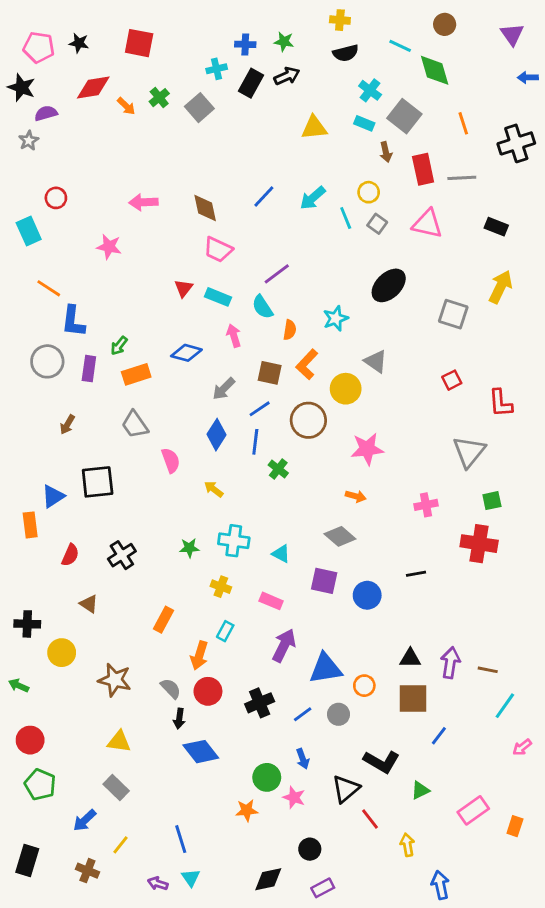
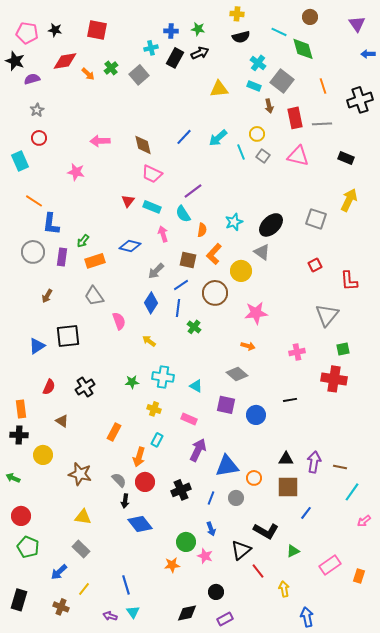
gray star: (29, 141) -> (37, 110), moved
black ellipse: (389, 285) -> (271, 225), moved
orange rectangle: (30, 525) -> (21, 409), moved
blue line: (303, 714) -> (211, 498), turned -32

